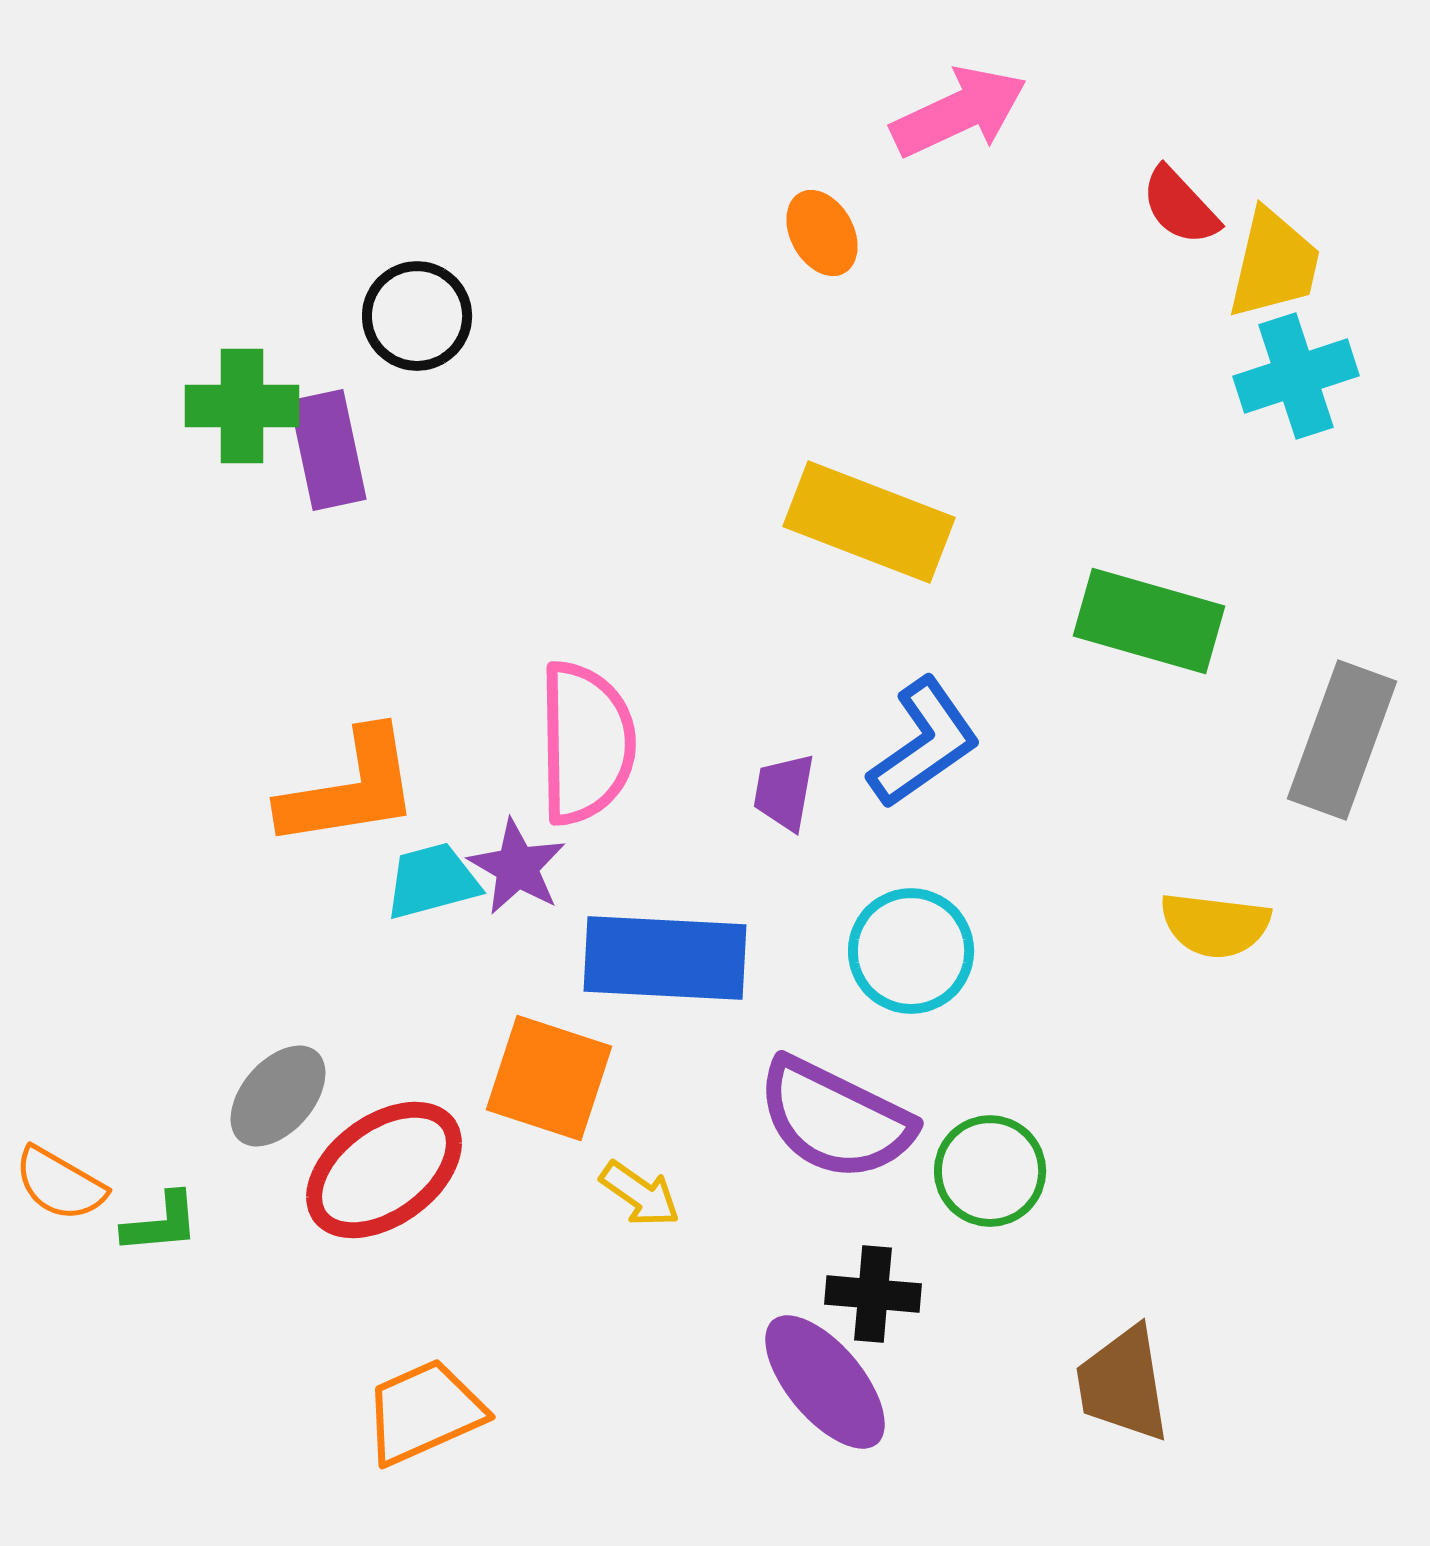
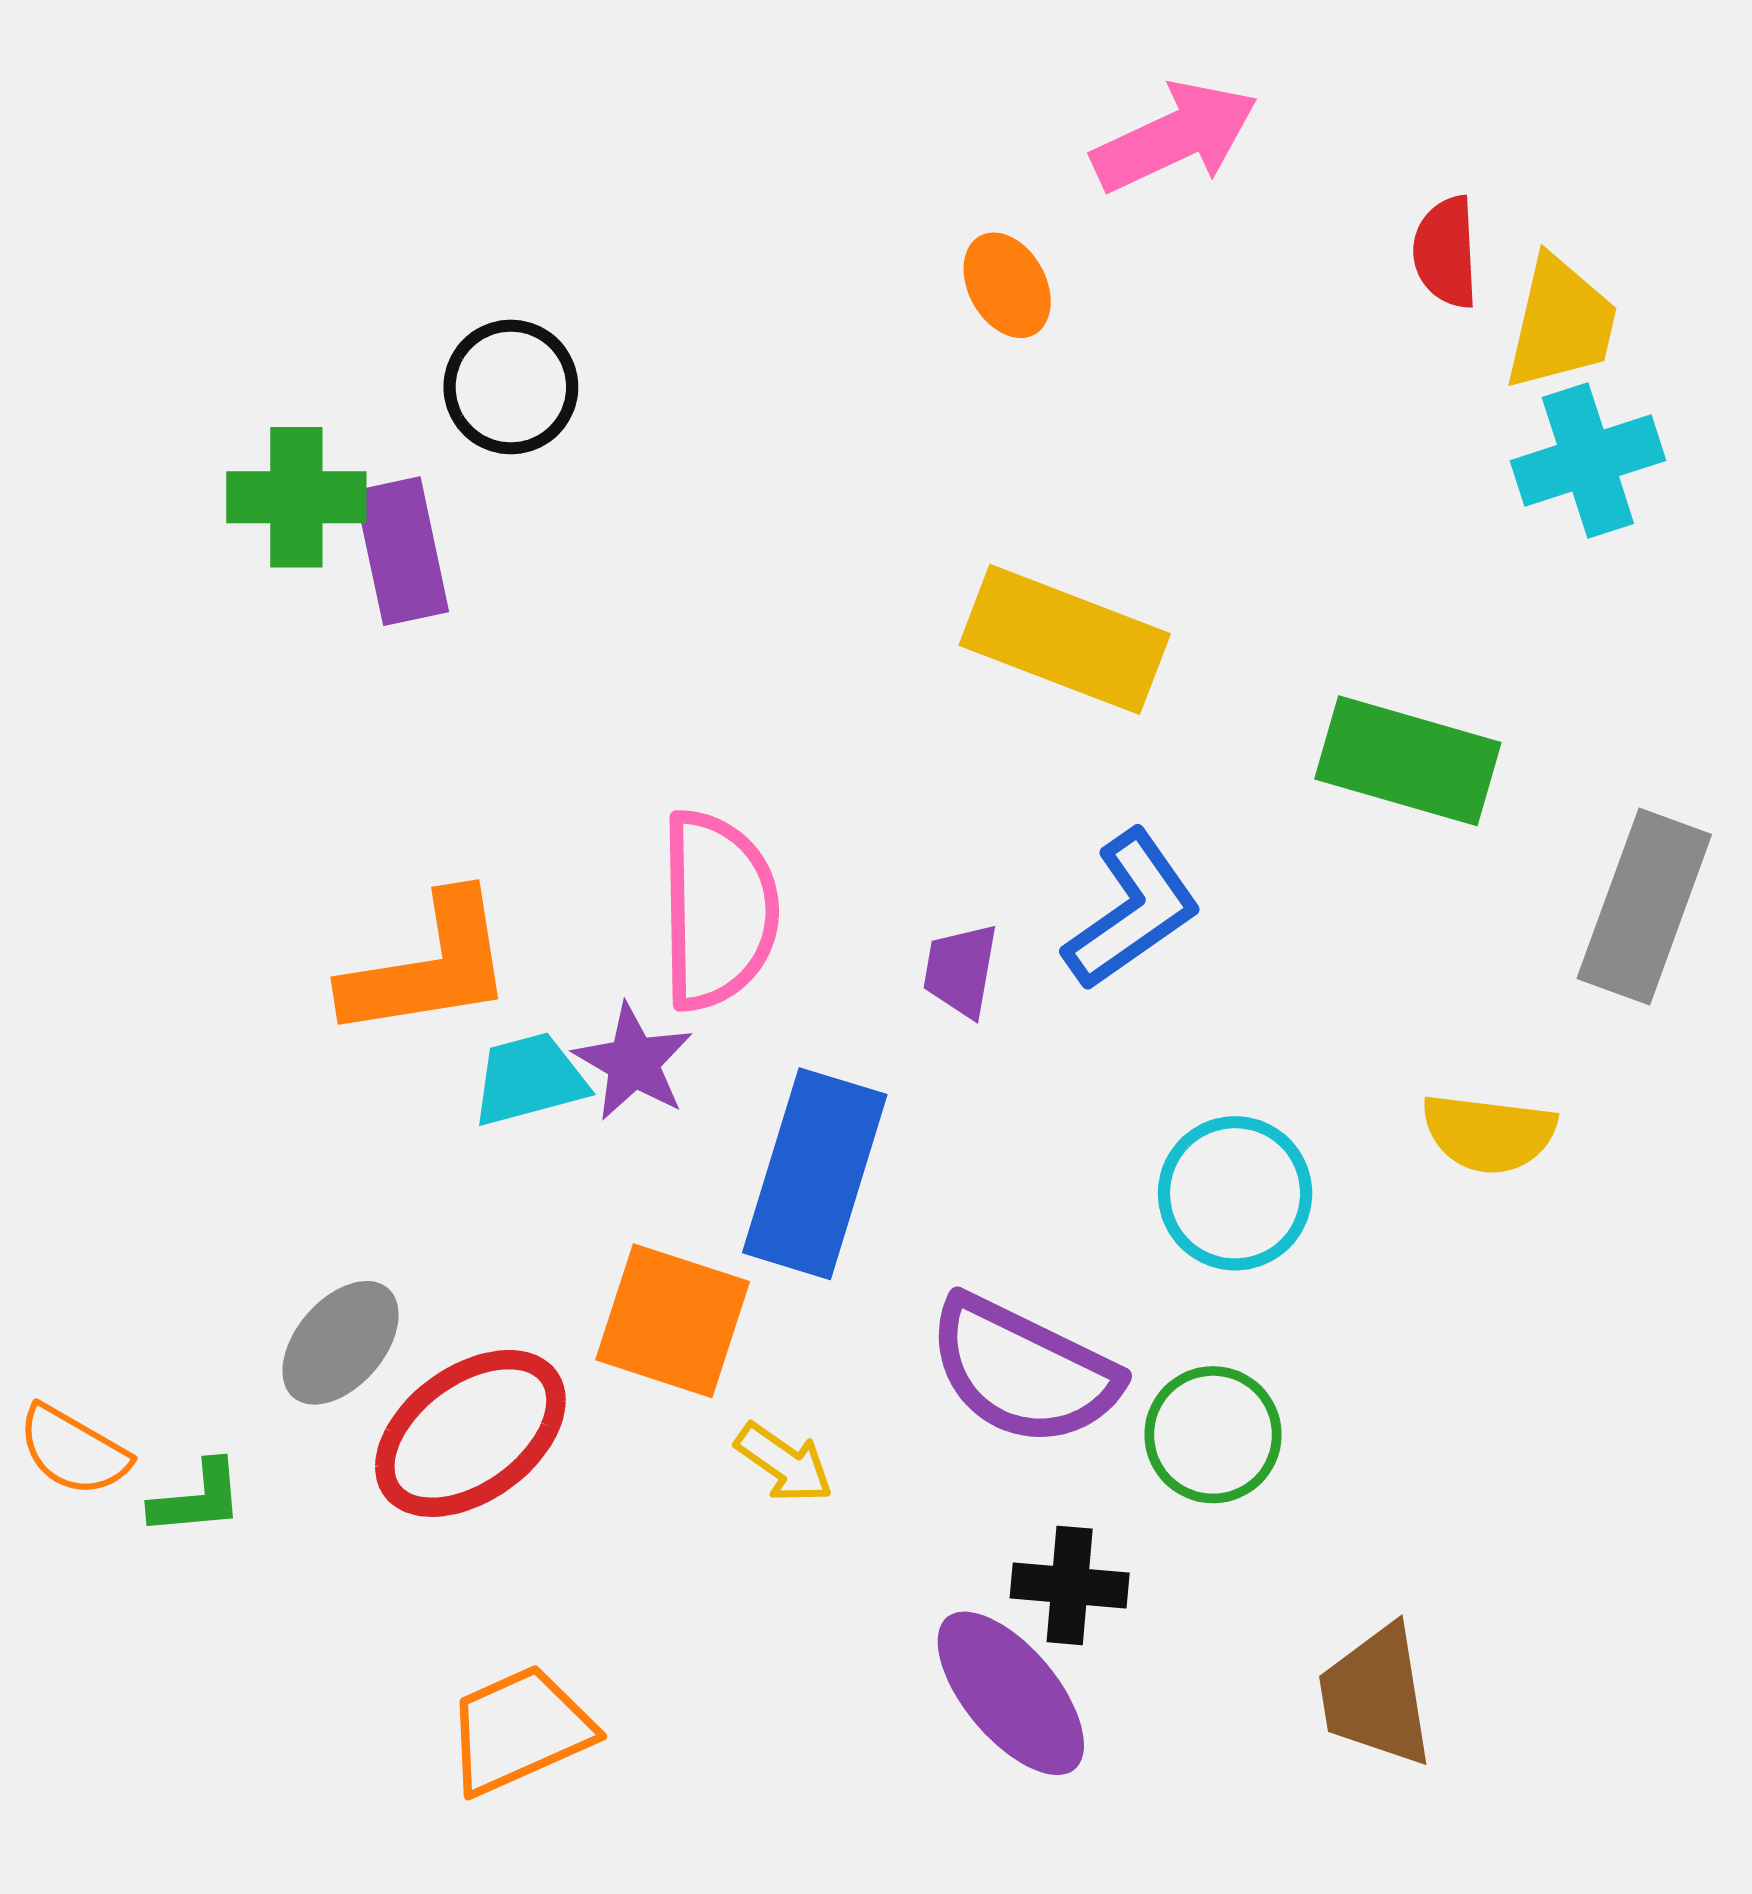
red semicircle: (1180, 206) -> (1446, 252), turned 40
cyan circle: (911, 951) -> (1235, 1193), moved
blue rectangle: (665, 958) -> (815, 1174), turned -76

